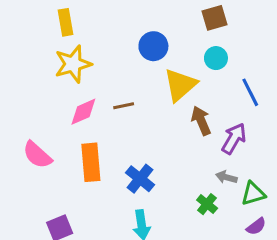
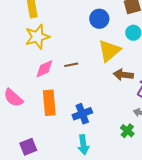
blue circle: (153, 46) -> (99, 19), moved
brown arrow: (201, 121) -> (123, 75), turned -60
blue cross: (140, 179) -> (82, 114), turned 30

